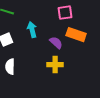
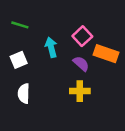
pink square: (65, 13) -> (82, 36), moved, turned -35

